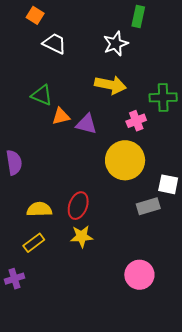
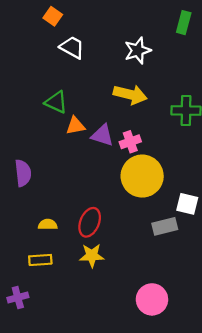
green rectangle: (138, 17) -> (184, 23), moved
pink cross: (136, 121) -> (130, 142), moved
yellow semicircle: (39, 209) -> (48, 224), size x0.7
yellow rectangle: (34, 243) -> (40, 260), turned 30

